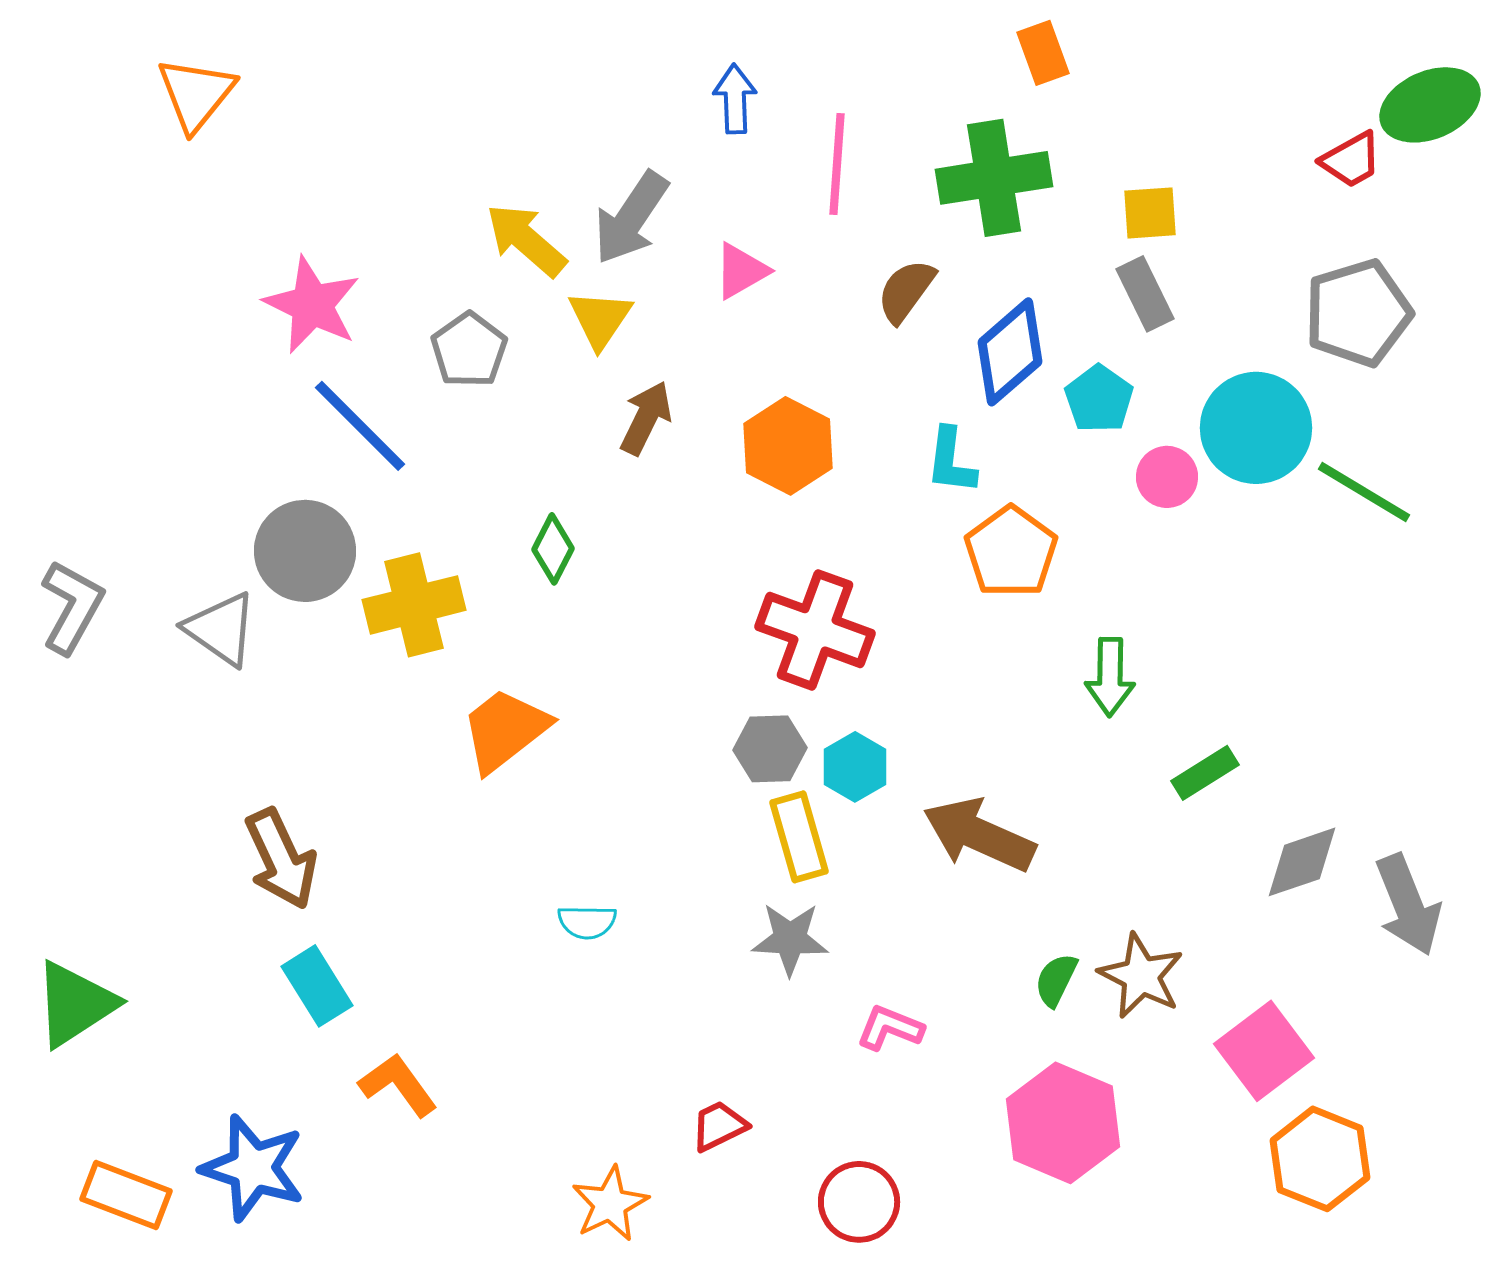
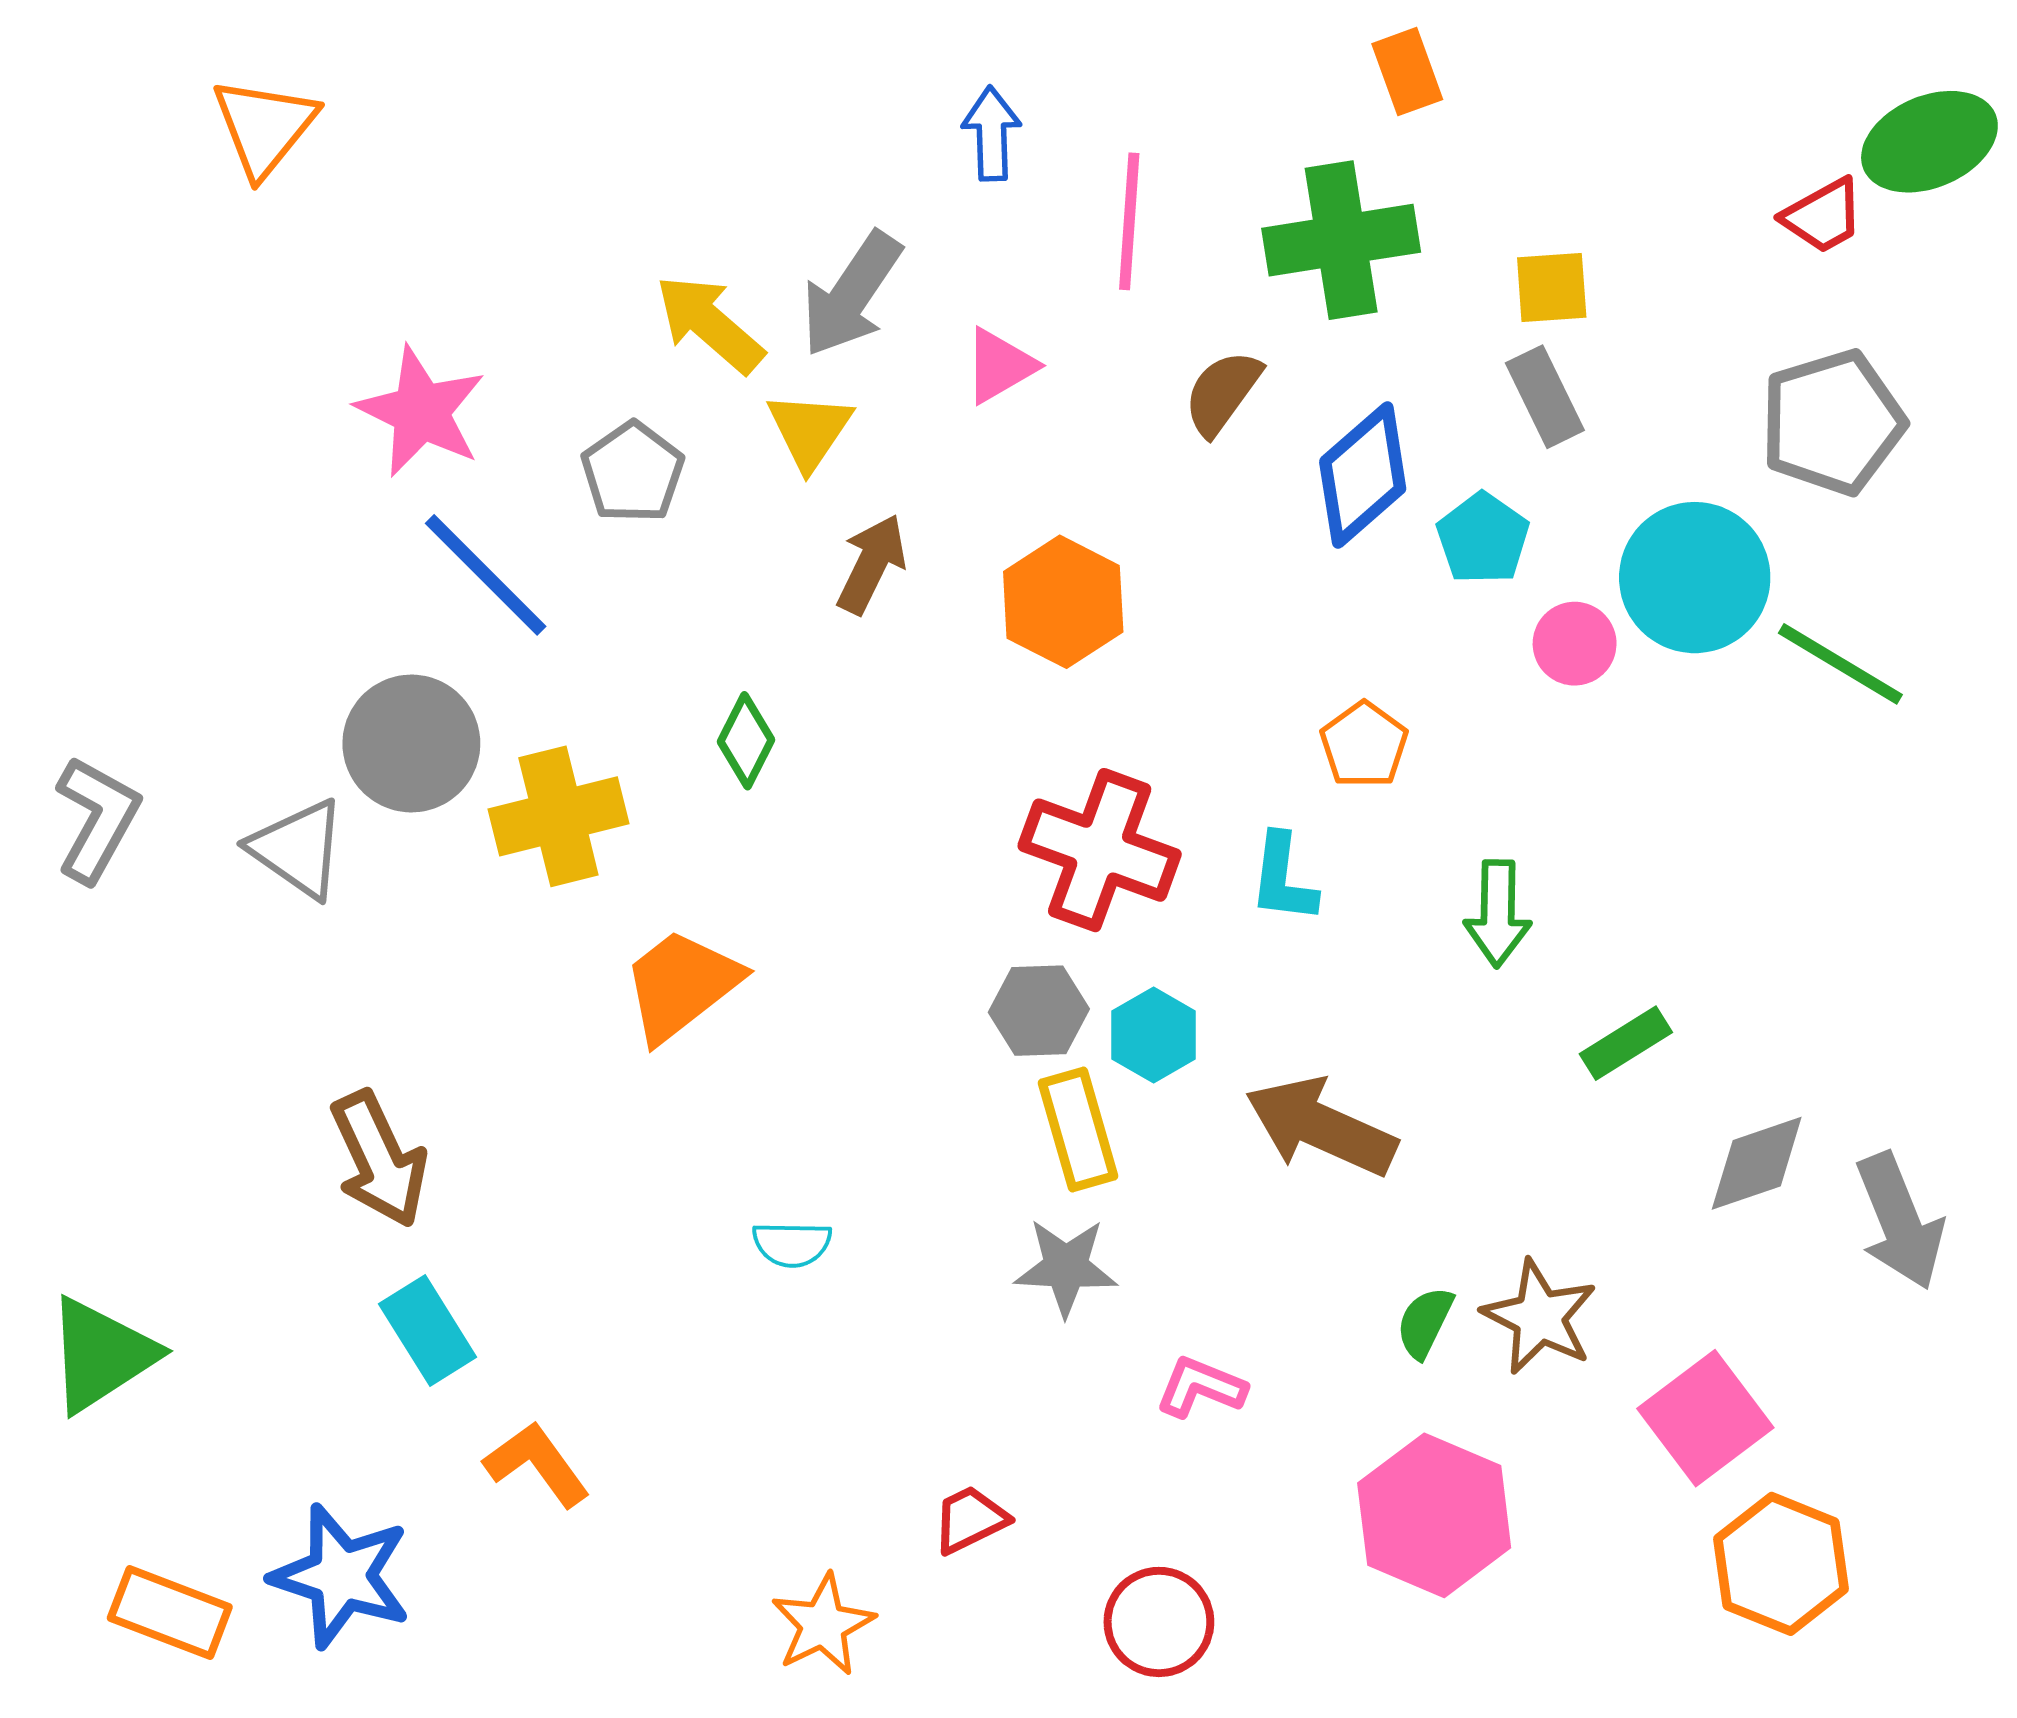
cyan L-shape: (951, 461) -> (1283, 878), moved
orange pentagon: (1011, 552) -> (1364, 745), size x0.7

